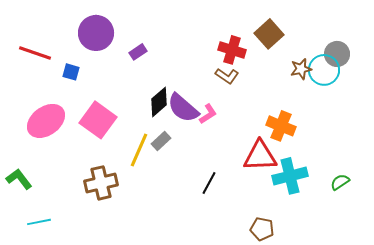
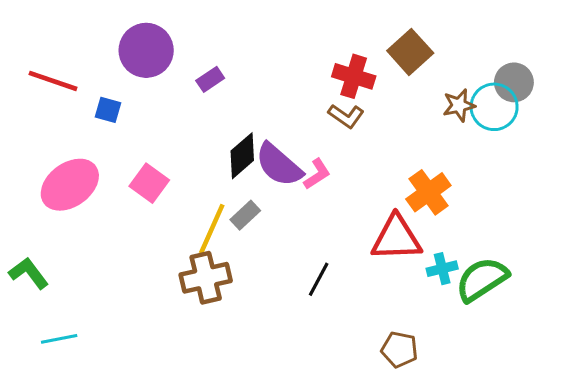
pink square: (98, 120) -> (149, 183), size x0.7
orange cross: (281, 126) -> (428, 192), turned 32
cyan cross: (290, 176) -> (442, 269), size x0.6
green semicircle: (340, 182) -> (482, 279), moved, size x1.8
brown cross: (101, 183) -> (206, 278), moved

